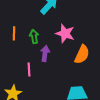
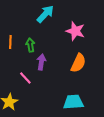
pink star: (65, 33) -> (75, 31), moved
pink line: (29, 69) -> (25, 78), turned -40

